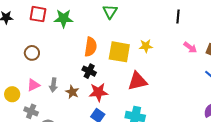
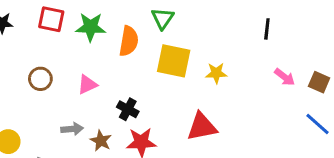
orange semicircle: (91, 47) -> (129, 41), moved
yellow square: (119, 52) -> (174, 61), moved
pink triangle: (33, 85) -> (87, 85), moved
gray arrow: (53, 85) -> (72, 129), turned -104

